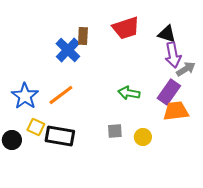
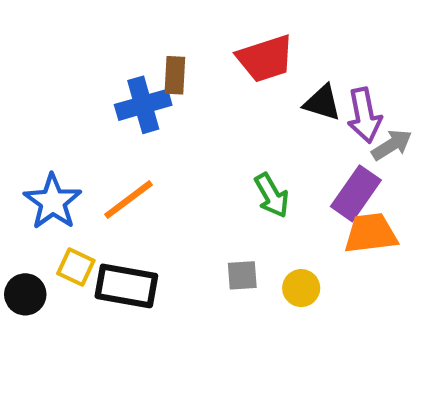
black triangle: (167, 34) -> (322, 103), moved
blue cross: (68, 50) -> (143, 105), turned 30
green arrow: (129, 93) -> (272, 195), turned -130

